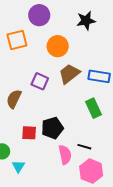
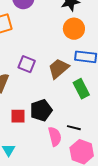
orange circle: (58, 46) -> (74, 29), moved
brown trapezoid: (69, 74) -> (59, 68), moved

